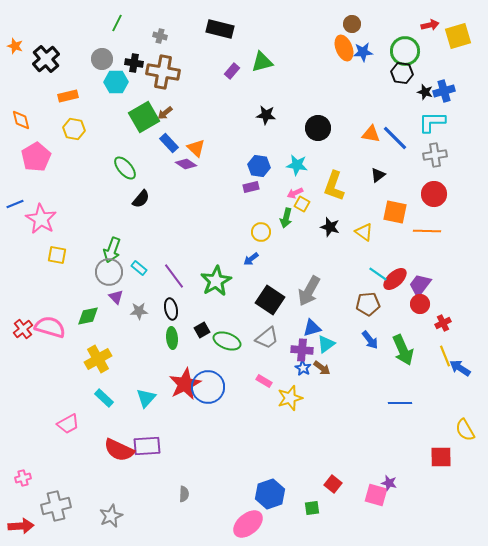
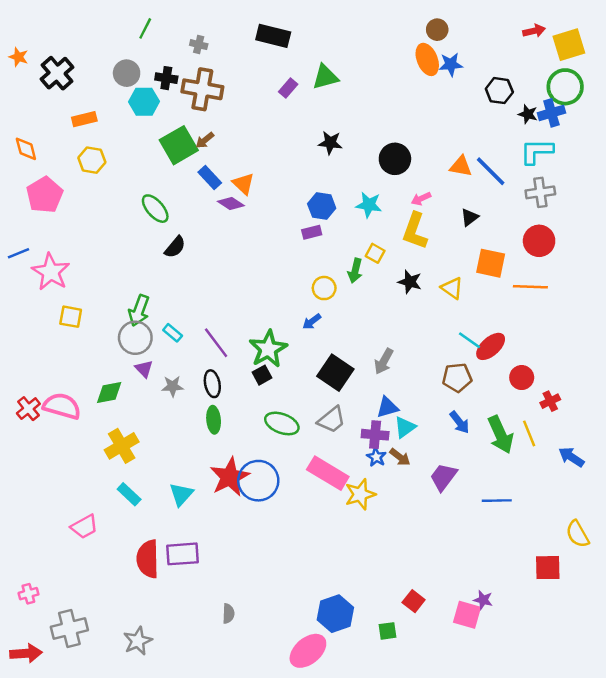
green circle: (405, 51) -> (565, 87), moved
pink arrow: (295, 193) -> (421, 199), moved
purple trapezoid: (420, 285) -> (443, 477), moved
gray arrow: (309, 291) -> (384, 361), size x0.7
black square: (202, 330) -> (262, 375), moved
yellow line: (445, 356) -> (529, 433), moved
pink rectangle: (264, 381) -> (328, 473), size x2.0
red semicircle: (119, 450) -> (148, 559), turned 64

